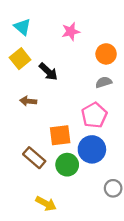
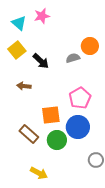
pink star: (71, 32) -> (42, 16), moved
gray semicircle: (104, 82) -> (73, 58), moved

